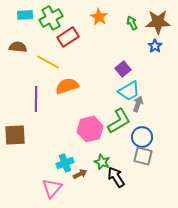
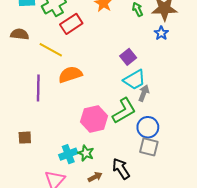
brown square: (15, 135) -> (25, 138), moved, size x0.6
green star: (102, 162) -> (86, 153), moved
brown arrow: (80, 174) -> (95, 177), moved

